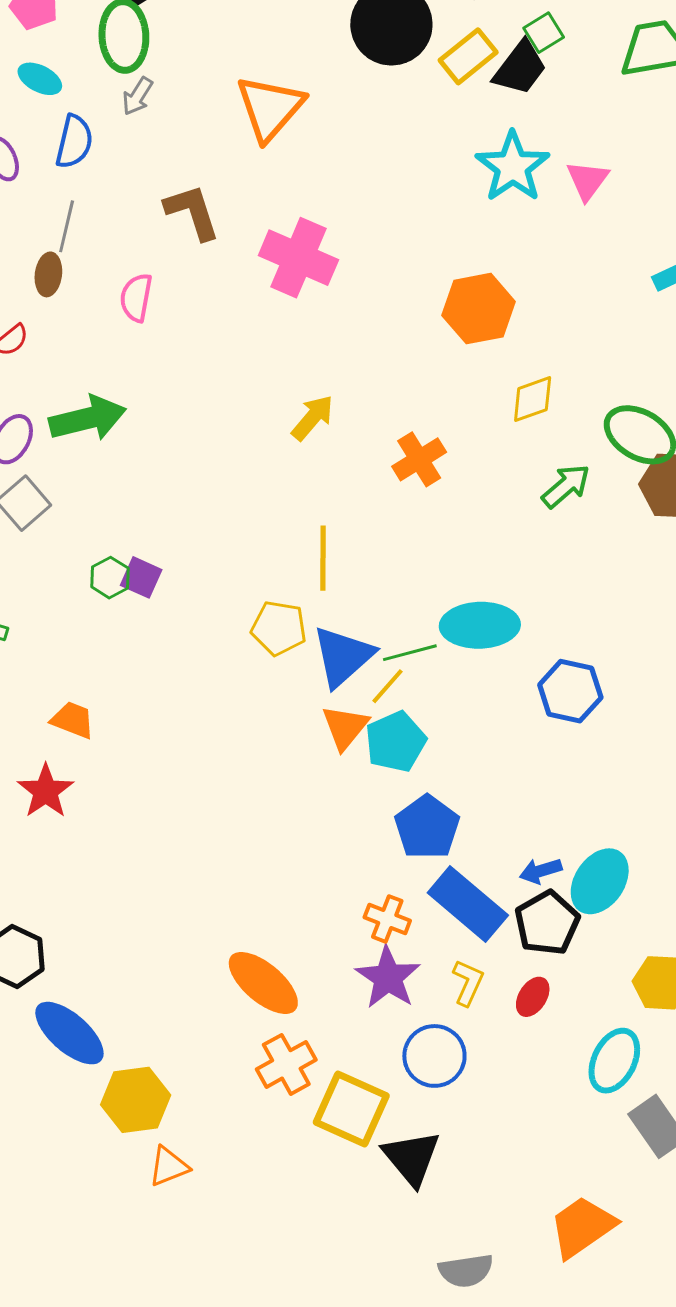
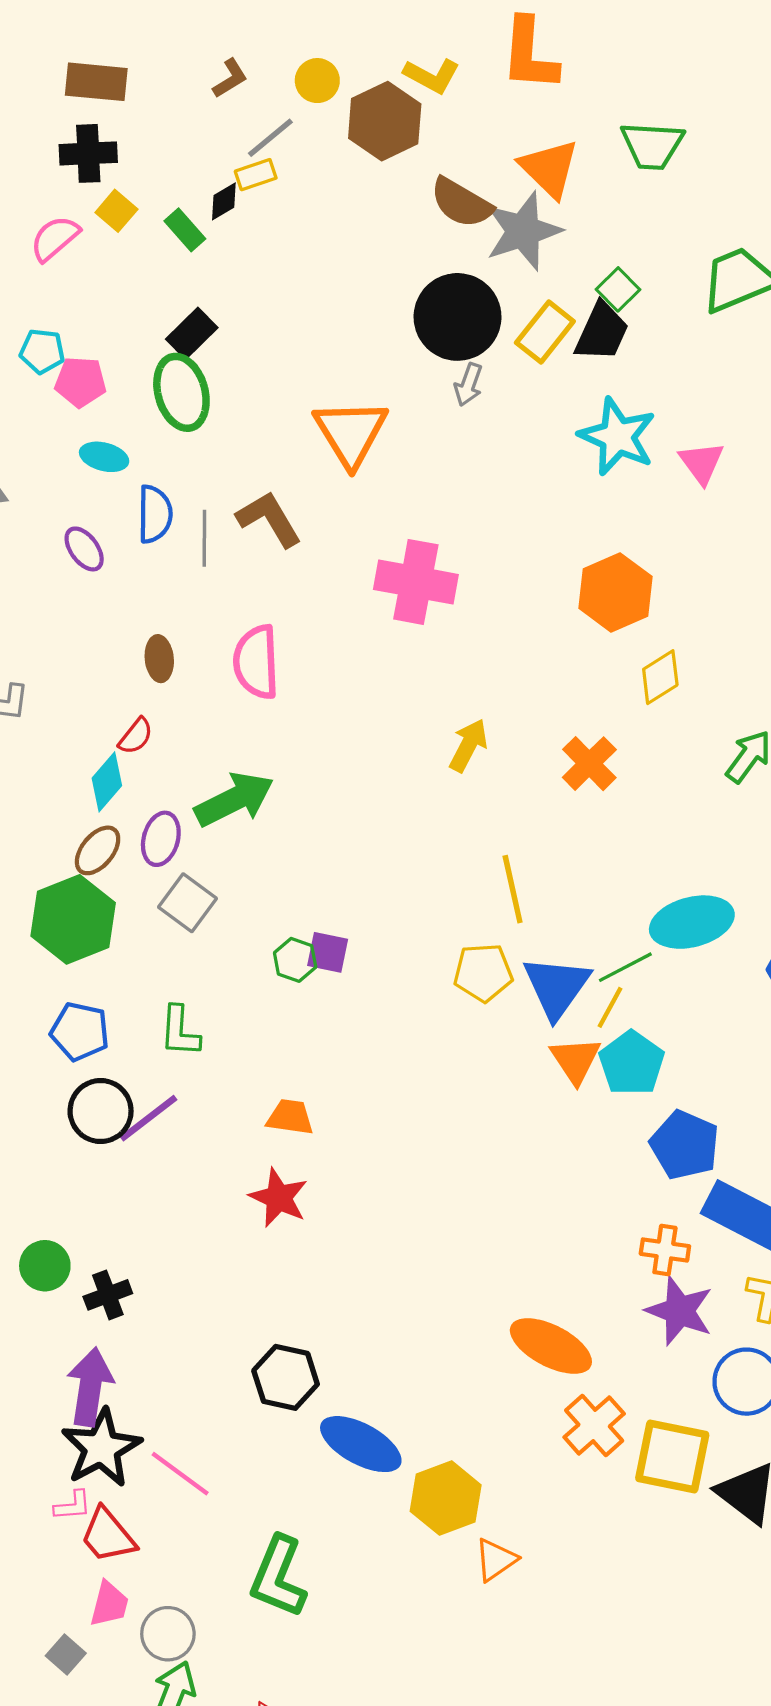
gray arrow: (137, 96) -> (468, 385), moved
pink triangle: (587, 180) -> (702, 463), moved
brown L-shape: (192, 212) -> (269, 519), moved
gray line: (67, 226) -> (204, 538), moved
pink semicircle: (136, 298) -> (256, 662), size x1.4
yellow diamond: (533, 399) -> (660, 677), moved

